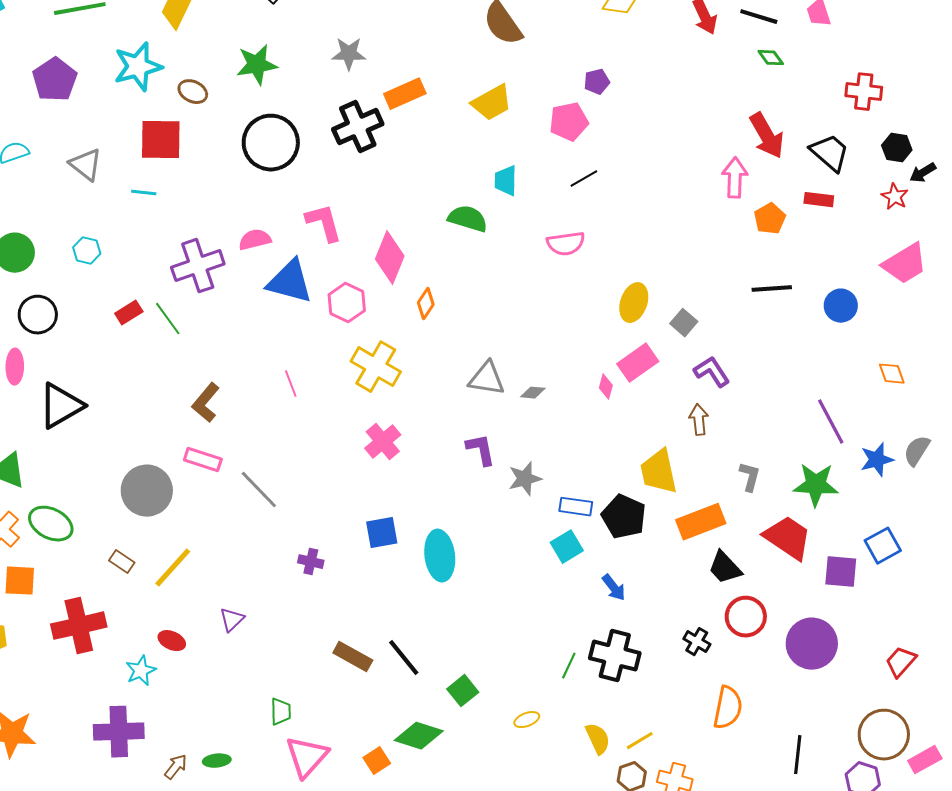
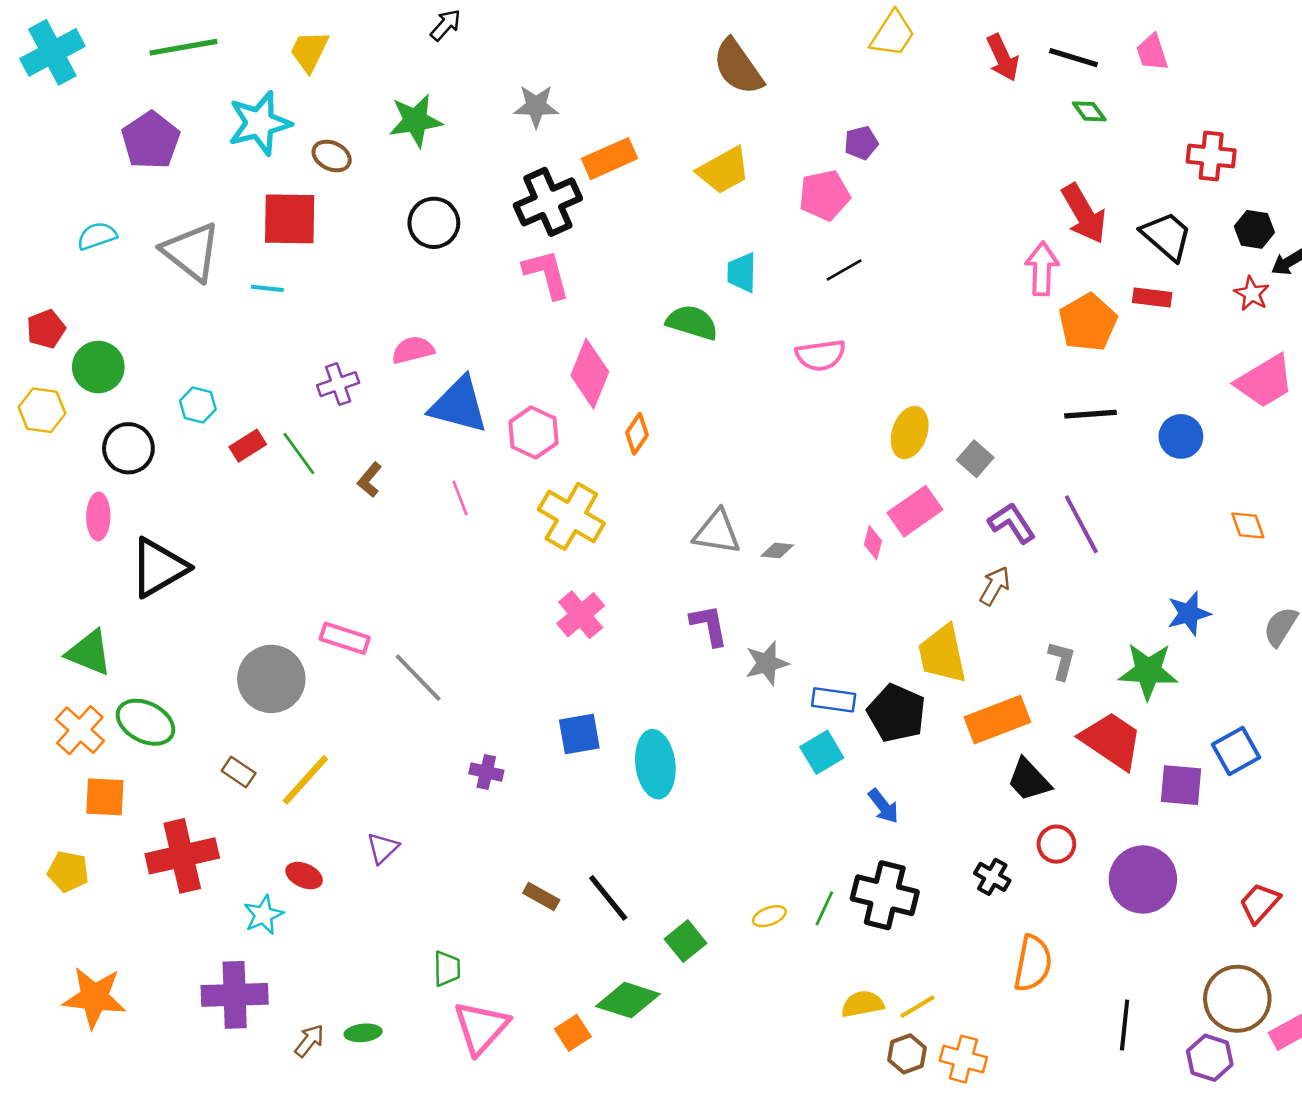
black circle: (271, 143) -> (434, 223), size x0.7
gray triangle: (86, 165) -> (191, 252), size x1.4
orange pentagon: (770, 219) -> (1088, 322), size x1.4
pink L-shape: (324, 223) -> (547, 274), moved
cyan hexagon: (87, 251) -> (198, 405), moved
purple cross: (198, 266) -> (338, 384), size x0.6
pink line: (291, 384) -> (460, 498), moved
brown L-shape: (206, 403) -> (370, 480), moved, size x0.7
brown arrow: (699, 420) -> (995, 586), turned 36
purple line: (831, 422) -> (1081, 524), moved
blue star: (877, 460) -> (1189, 613), moved
red circle: (746, 617) -> (1056, 844), size x0.7
brown rectangle: (353, 657) -> (541, 897), size x0.7
yellow ellipse: (527, 720) -> (769, 916), moved
yellow semicircle: (598, 739) -> (862, 1004), turned -76

